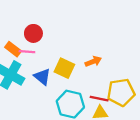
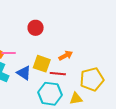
red circle: (33, 33) -> (36, 28), moved
red line: (99, 99) -> (58, 74), moved

